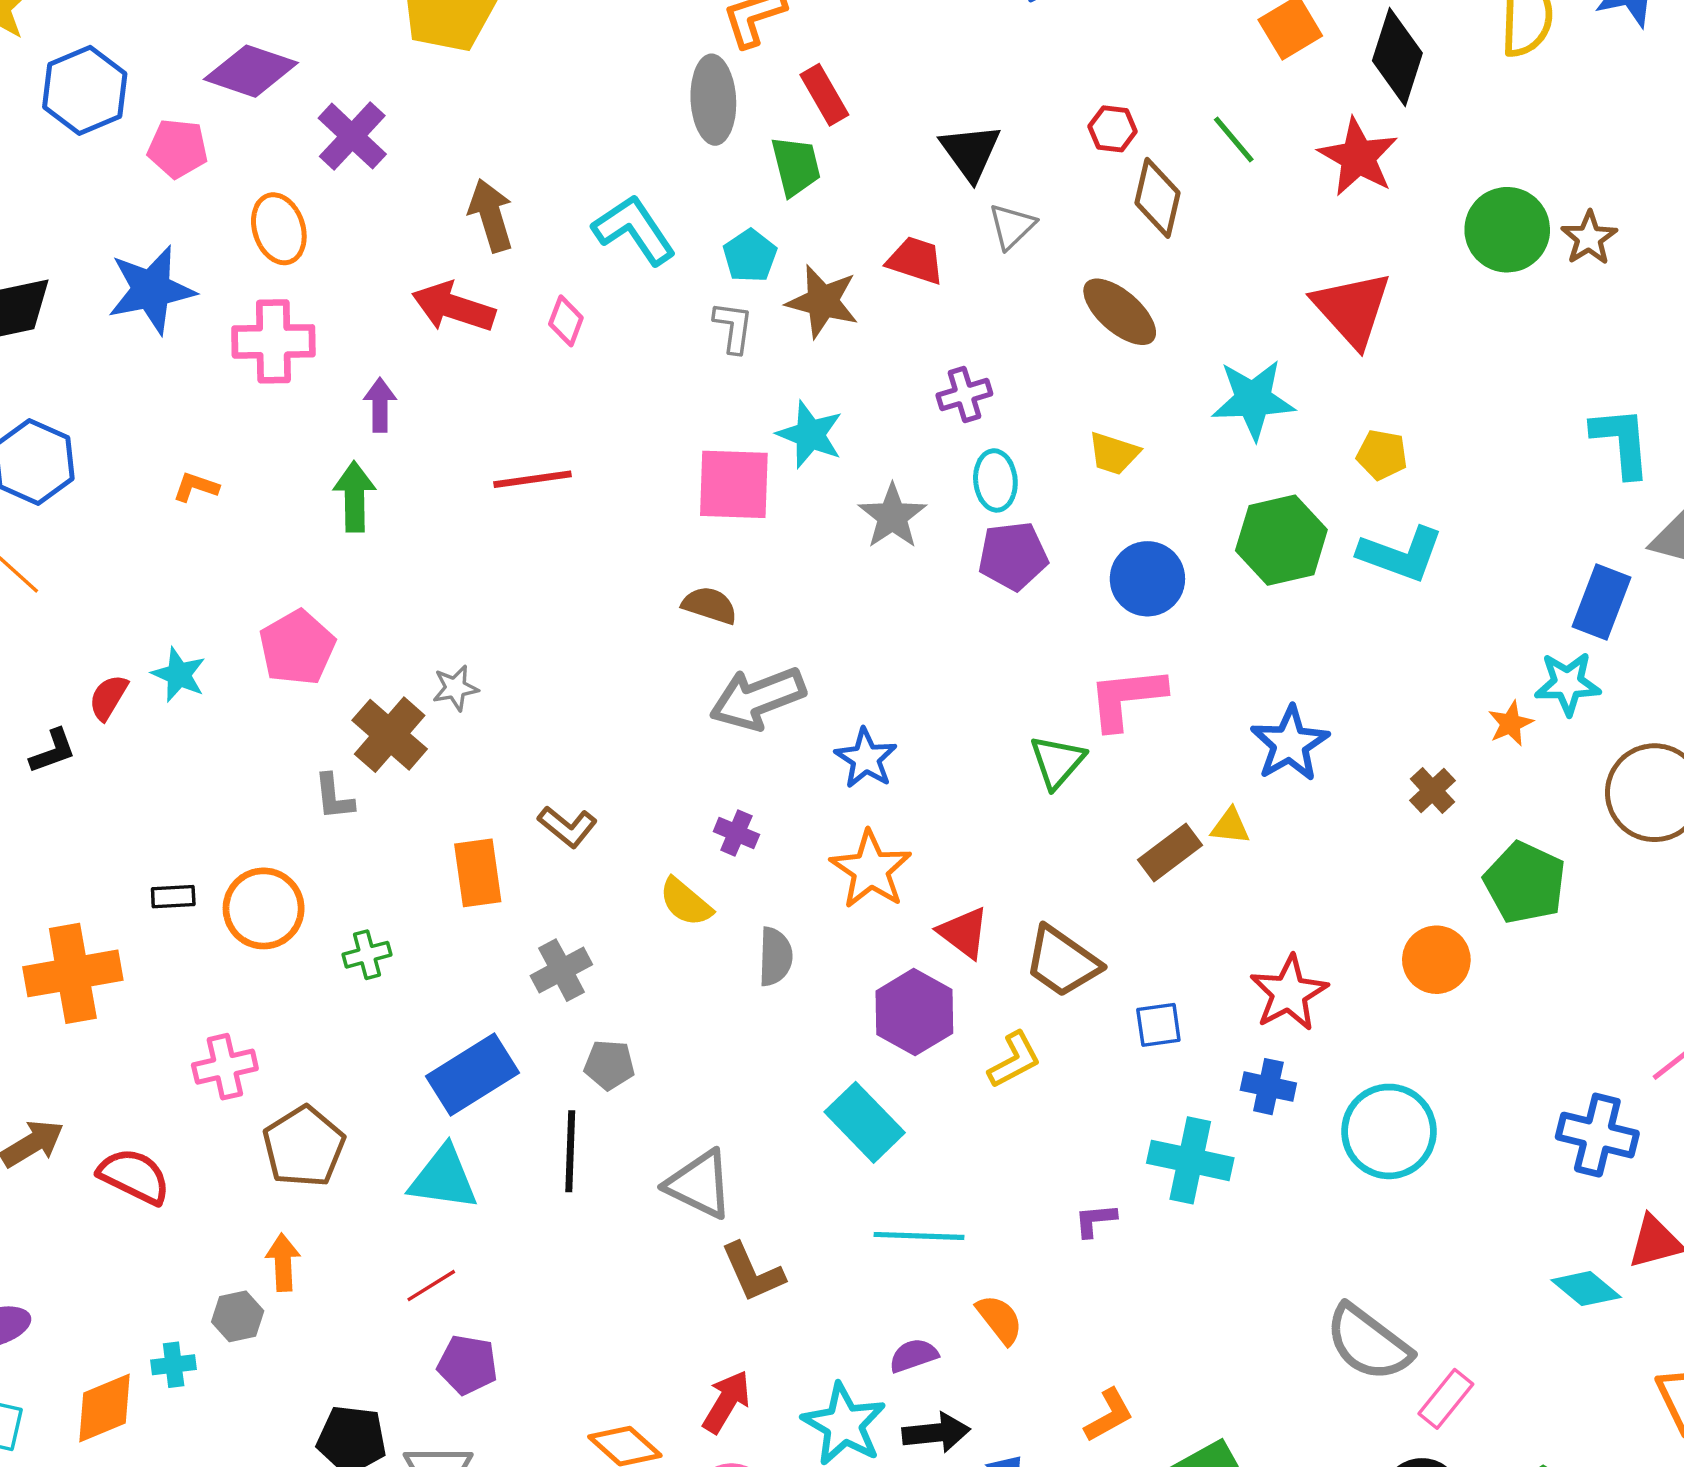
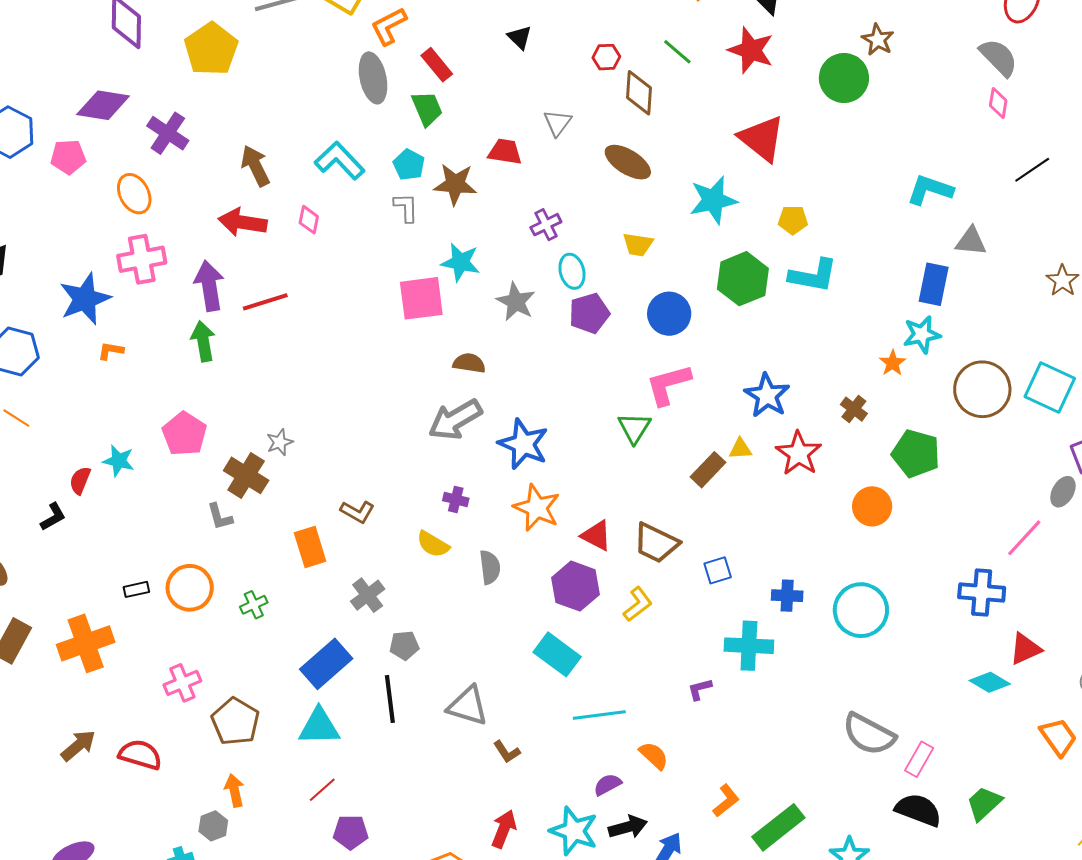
black triangle: (970, 152) -> (520, 37), moved, size x0.7
brown star: (1589, 238) -> (878, 40), moved
blue star: (151, 290) -> (85, 299), moved
purple arrow: (380, 405) -> (209, 286), size x1.6
cyan L-shape: (1621, 442) -> (930, 190), turned -57
red line: (532, 479) -> (265, 302), moved
brown semicircle: (710, 605) -> (469, 363), moved
blue star: (866, 758) -> (523, 444), size x1.4
red star: (1289, 993) -> (799, 453), moved
brown L-shape: (753, 1272) -> (507, 752), size x0.7

